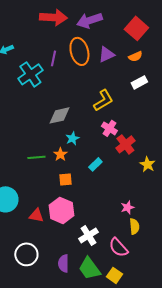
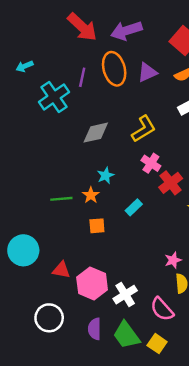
red arrow: (53, 17) -> (82, 27), turned 40
gray diamond: (59, 115) -> (96, 133), moved
pink hexagon: (61, 210) -> (92, 283), moved

